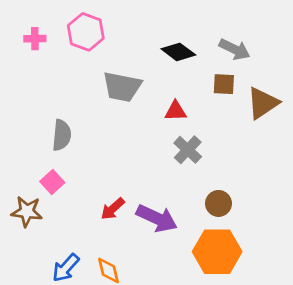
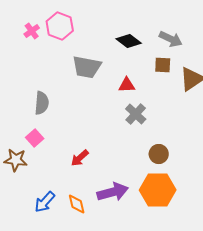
pink cross: (35, 39) -> (32, 31), moved, turned -35
purple arrow: (157, 218) -> (113, 192), moved, turned -40

